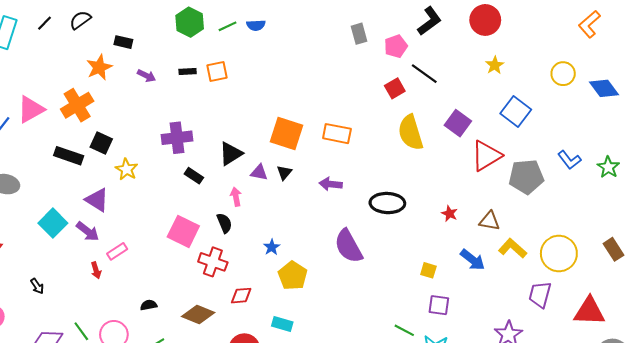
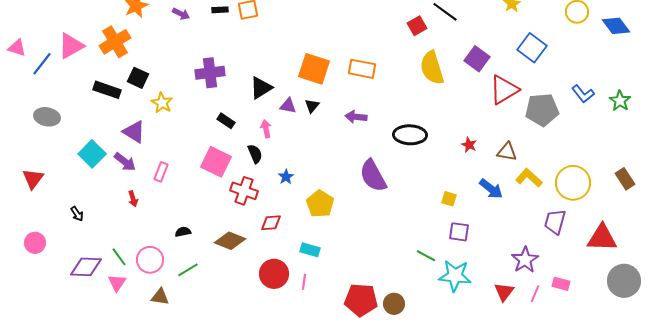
black rectangle: (194, 176) -> (226, 121), moved
blue star: (272, 247) -> (286, 177), moved
pink rectangle: (117, 251) -> (161, 172), moved, turned -36

